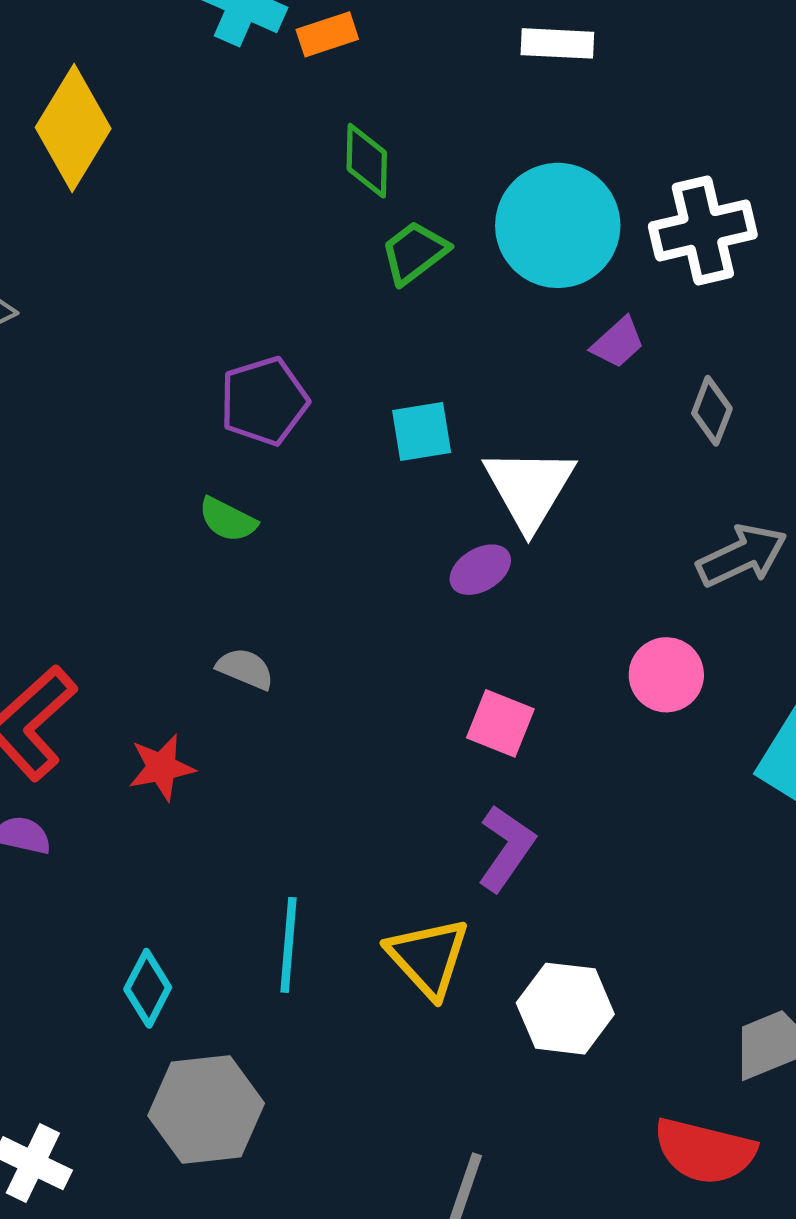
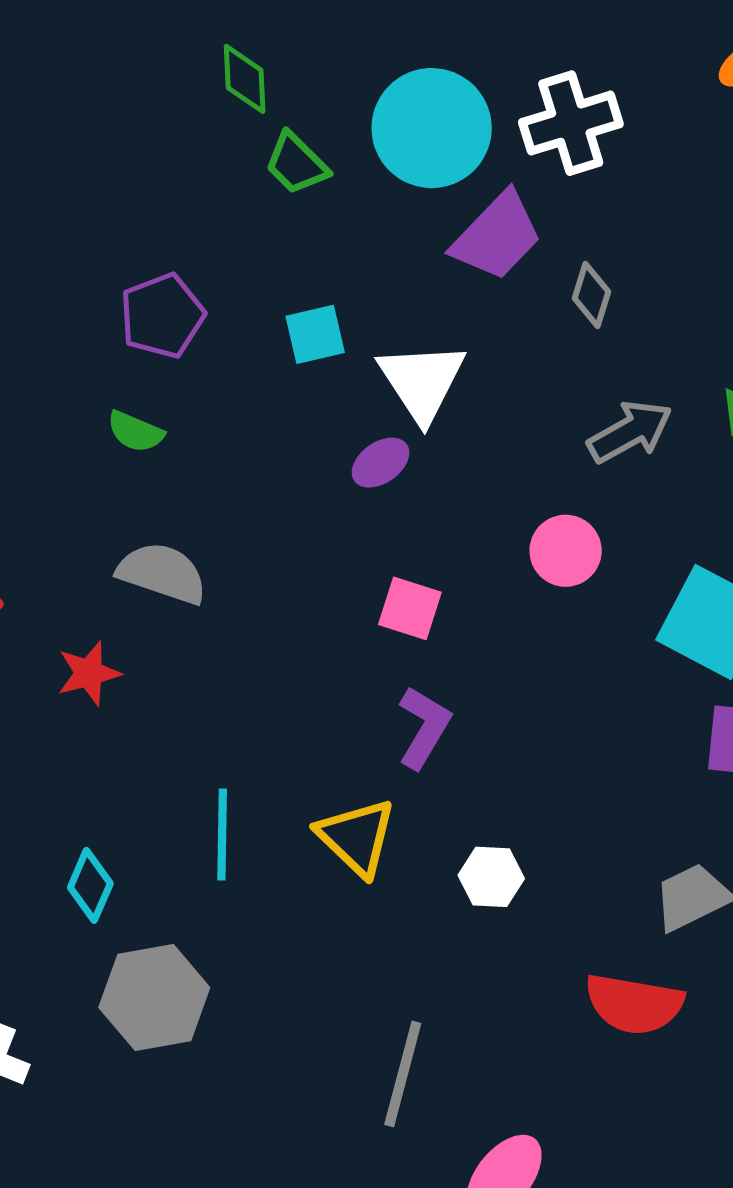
green trapezoid: (414, 253) -> (296, 164), turned -94
purple trapezoid: (618, 343) -> (497, 236), size x1.8
gray semicircle: (245, 669) -> (162, 573), size x1.6
white hexagon: (565, 1009) -> (491, 877), size x0.7

